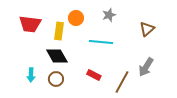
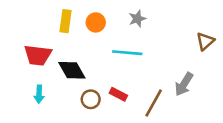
red trapezoid: (30, 24) -> (38, 55), moved
brown triangle: (147, 29) -> (205, 41), moved
yellow rectangle: (59, 31) -> (65, 21), moved
brown circle: (56, 79) -> (91, 99), moved

